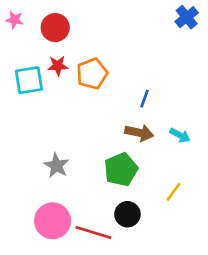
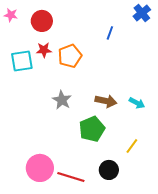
blue line: (145, 99) -> (110, 33), moved
gray star: (57, 166) -> (62, 100), moved
black circle: (127, 214) -> (109, 170), moved

